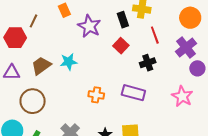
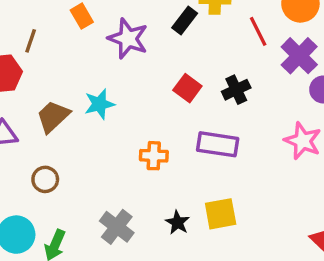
black rectangle: (123, 20) -> (185, 20), turned 63
red line: (155, 35) -> (258, 31), moved
red square: (121, 46) -> (187, 88), moved
brown circle: (33, 101) -> (45, 179), size x0.6

